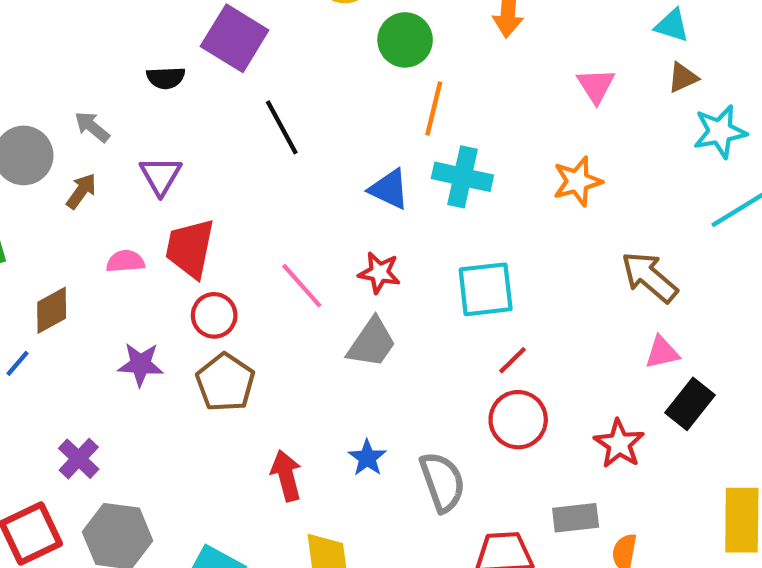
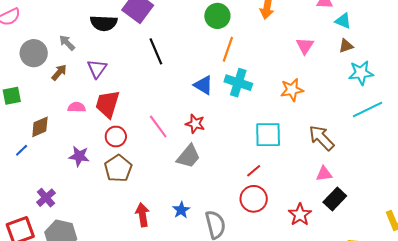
black semicircle: (166, 78) -> (104, 23), size x1.5
cyan square: (486, 289) -> (268, 135), moved

